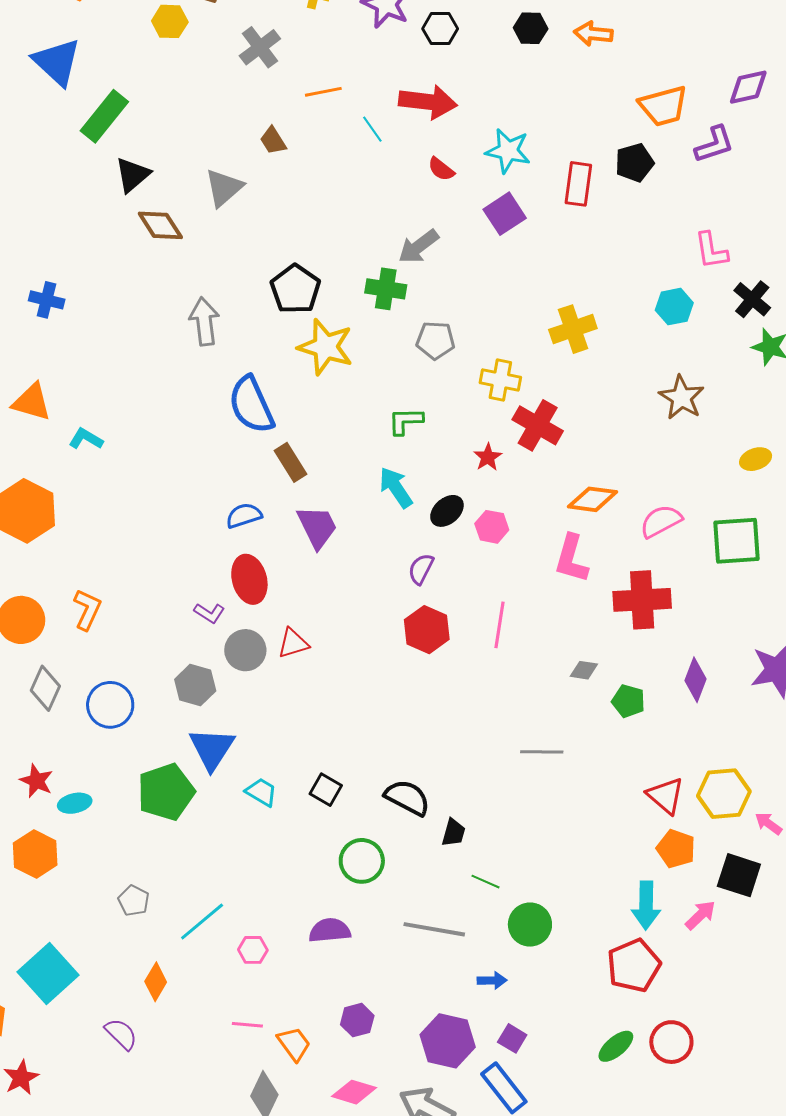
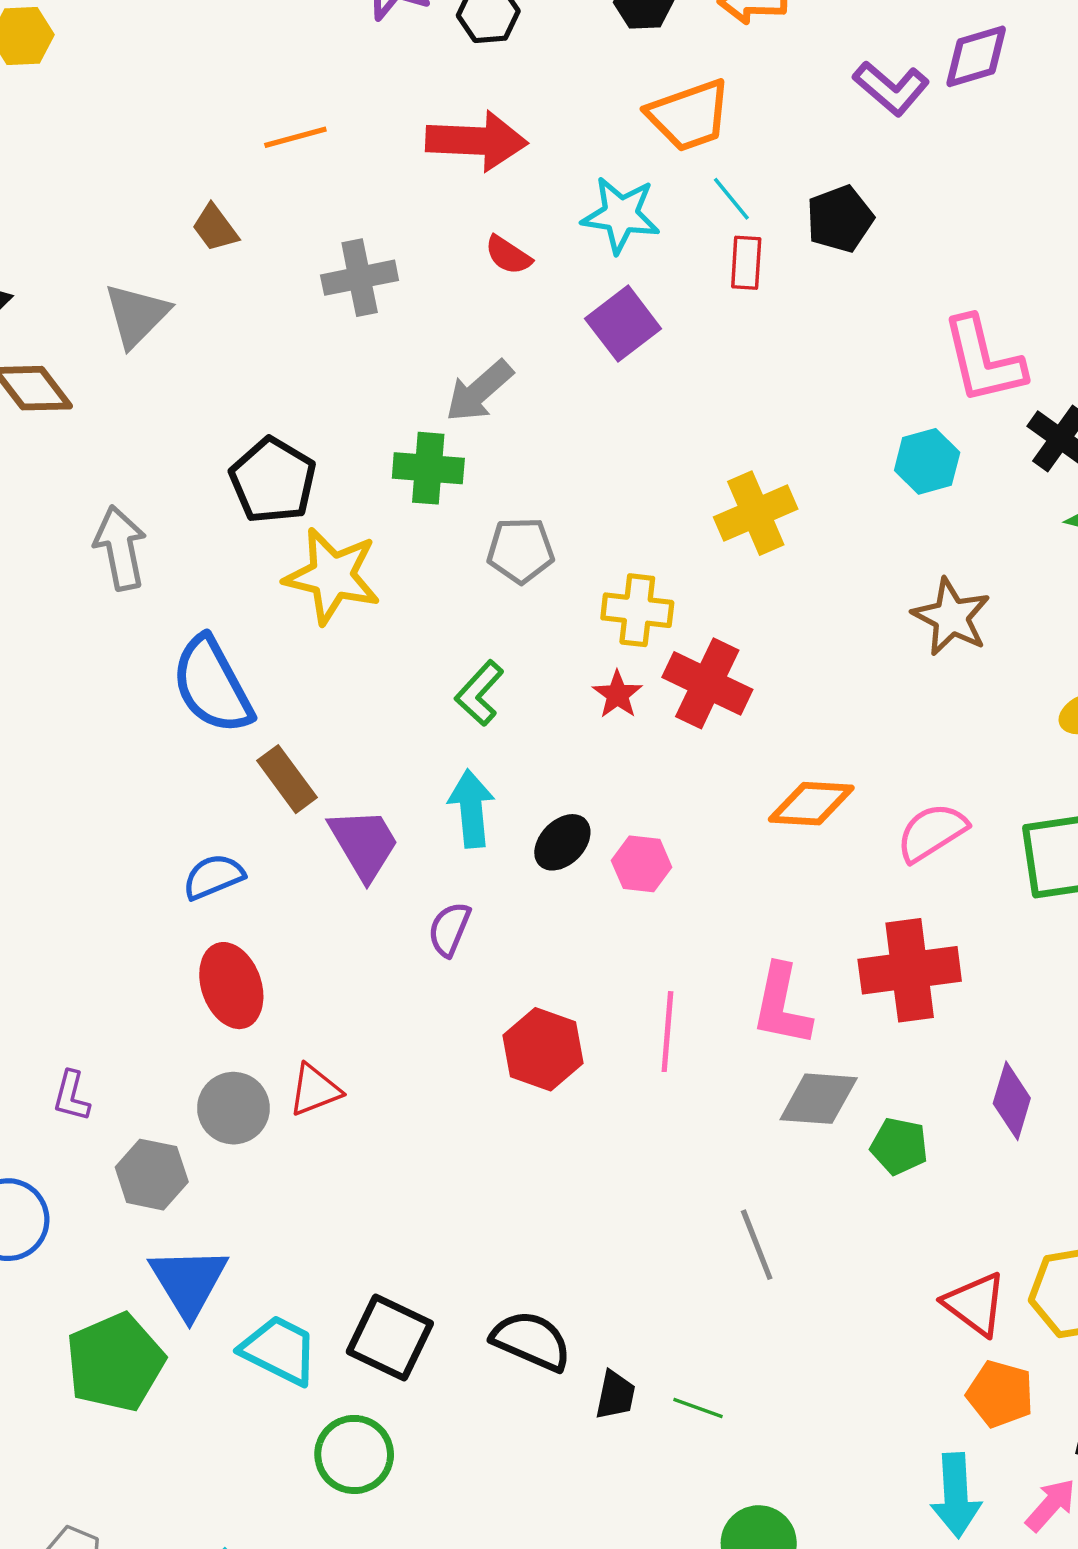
gray cross: (260, 47) -> (360, 278), moved, turned 30
purple diamond: (748, 87) -> (976, 56), moved
orange trapezoid: (663, 106) -> (689, 115), moved
cyan line: (372, 129) -> (731, 199), moved
purple L-shape: (714, 144) -> (891, 88), moved, turned 63
red rectangle: (578, 184) -> (746, 263), size x0.7
pink L-shape: (711, 251) -> (983, 360), size x1.4
green L-shape: (406, 421) -> (479, 693), turned -42
red star: (488, 457) -> (617, 695), moved
cyan arrow: (396, 487) -> (471, 809), turned 33
purple trapezoid: (317, 527) -> (364, 844), moved
pink L-shape: (571, 559) -> (782, 1005), moved
purple semicircle: (421, 569) -> (449, 929), moved
purple L-shape: (209, 613) -> (71, 1096), moved, turned 76
gray diamond: (584, 670) -> (819, 1099), size x1.6
gray line: (542, 752) -> (757, 1245), turned 72
black square: (326, 790) -> (390, 1338), size x1.5
cyan trapezoid: (261, 792) -> (279, 1350), size x1.4
green circle: (362, 861) -> (354, 1454), moved
green line: (485, 882) -> (698, 1408), moved

